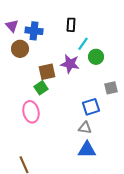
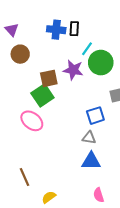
blue cross: (34, 31) -> (56, 30), moved
green circle: (96, 57) -> (101, 63), size x1.5
green square: (41, 88) -> (42, 95), size x1.5
pink ellipse: (31, 112) -> (32, 121), turned -40

